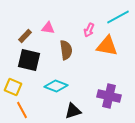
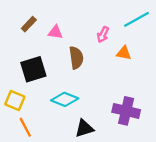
brown rectangle: (25, 36) -> (29, 24), moved
orange triangle: (107, 46) -> (124, 53), size x0.6
black square: (29, 60) -> (33, 69), turned -30

